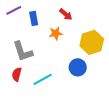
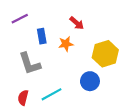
blue rectangle: (34, 18) -> (42, 36), moved
red semicircle: (17, 74) -> (23, 98), moved

